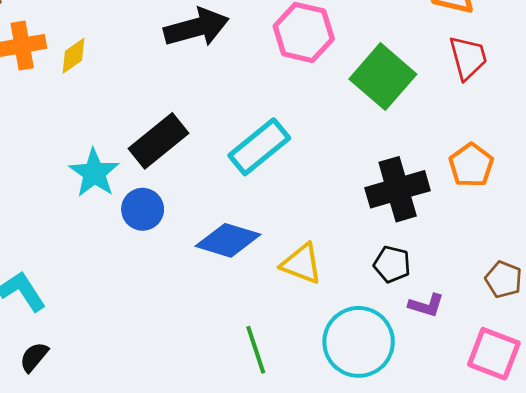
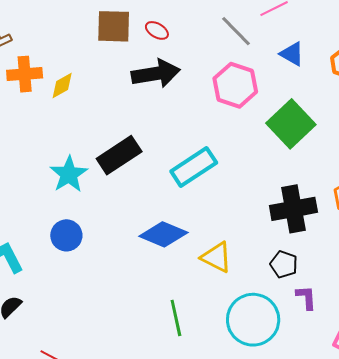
blue circle: (143, 209) -> (66, 235), moved
purple L-shape: (426, 305) -> (306, 297), turned -116

